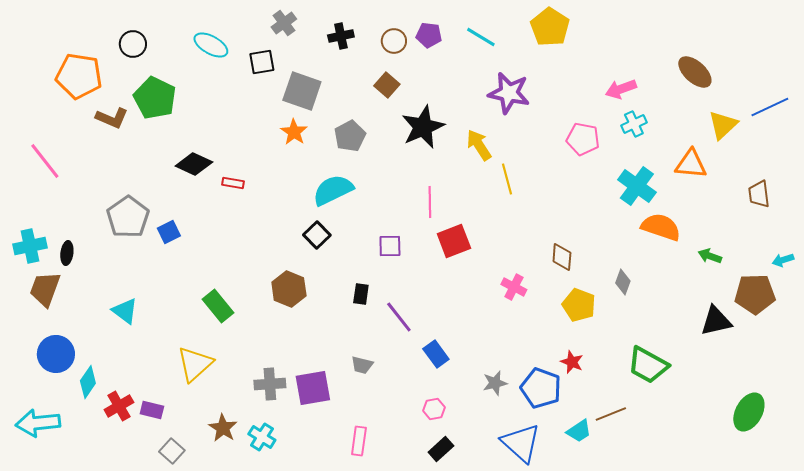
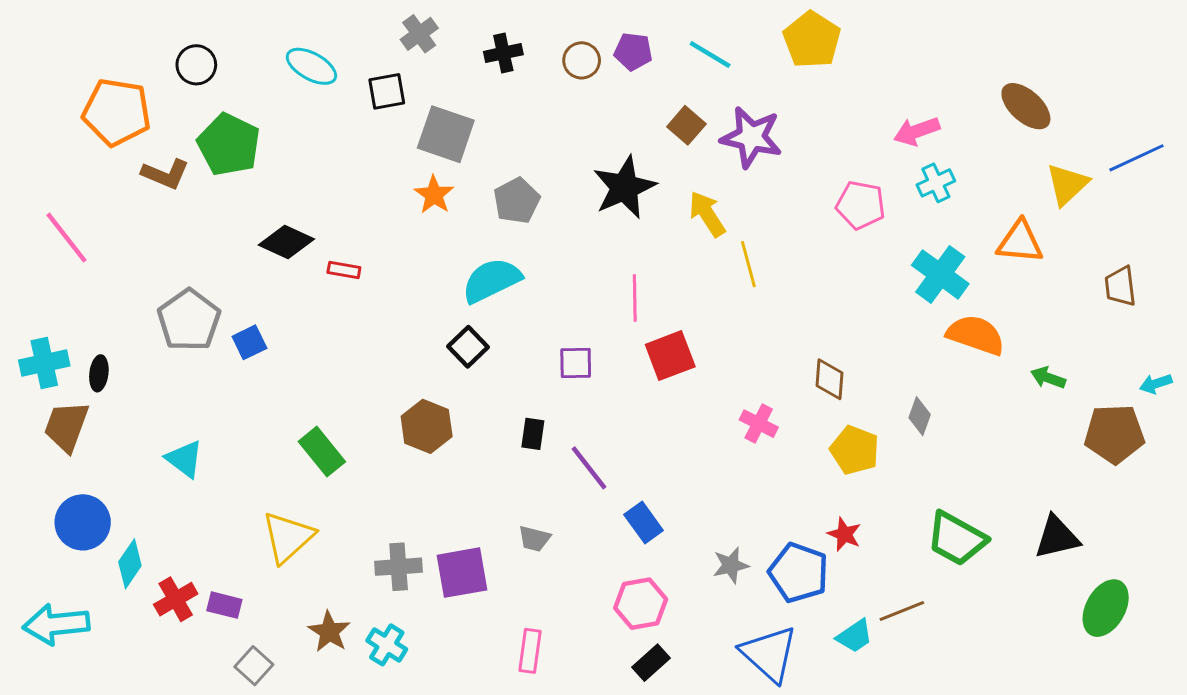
brown square: (387, 85) -> (686, 125), moved
black triangle: (716, 321) -> (1057, 537), moved
pink hexagon: (434, 409) -> (641, 604), size x1.6

